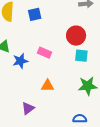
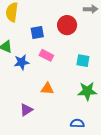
blue square: (35, 14) -> (37, 32), moved
red circle: (76, 36) -> (67, 25), moved

